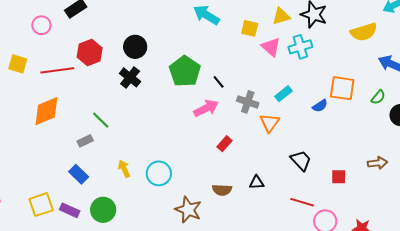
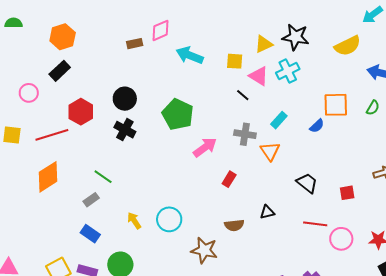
black line: (219, 82) -> (243, 95), moved

